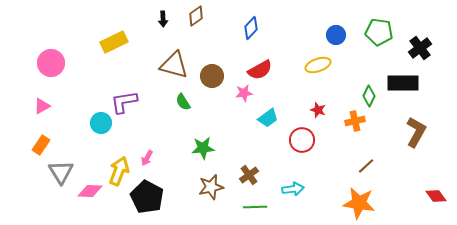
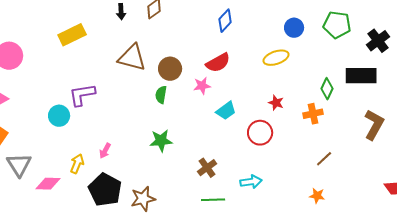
blue diamond: (251, 28) -> (225, 21), moved
green semicircle: (183, 102) -> (161, 95), moved, turned 42
yellow arrow: (119, 171) -> (77, 164), size x0.7
brown star: (211, 187) -> (143, 199), moved
orange star: (359, 203) -> (317, 196), size x0.5

